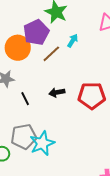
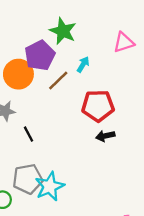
black arrow: (57, 92) -> (105, 136), moved
red pentagon: (92, 96) -> (98, 106), moved

